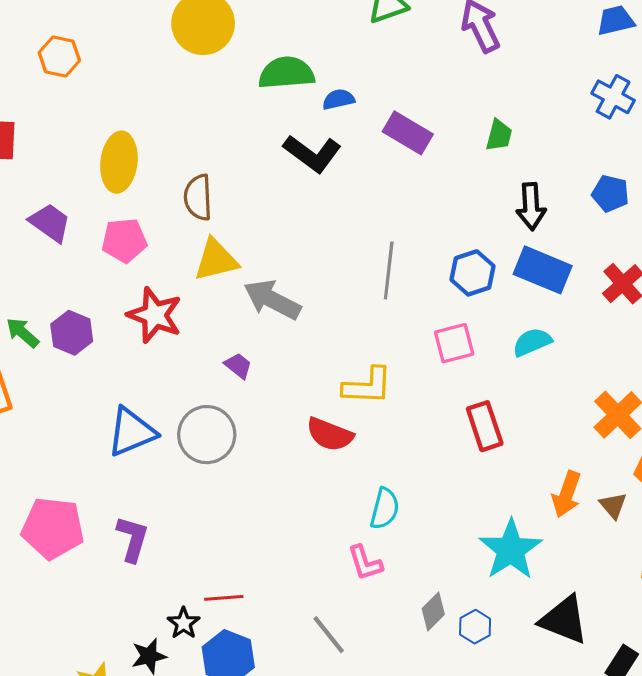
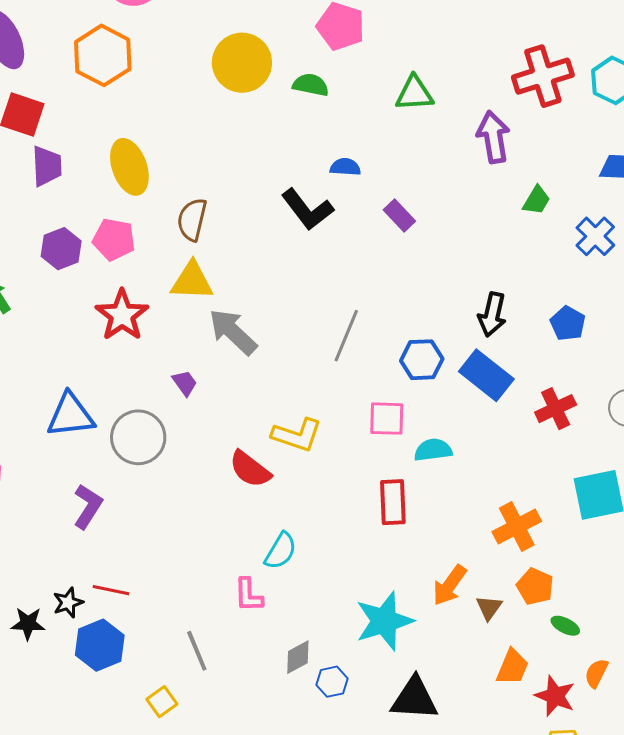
orange hexagon: (59, 57) -> (103, 55), size x1.5
green semicircle: (286, 73) -> (311, 85), moved, size x0.7
purple rectangle: (408, 133) -> (399, 216), size x0.7
green trapezoid: (499, 135) -> (537, 200), moved
yellow ellipse: (119, 162) -> (129, 167), turned -42
purple trapezoid: (50, 223) -> (47, 166), moved, turned 36
purple hexagon: (72, 333) -> (61, 249), moved
cyan semicircle: (532, 342) -> (433, 450), moved
purple L-shape: (132, 539) -> (88, 506), moved
black triangle: (564, 620) -> (414, 699), turned -34

